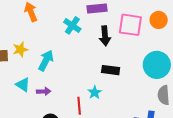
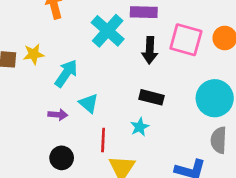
cyan cross: (72, 25) -> (108, 31), size x1.4
cyan triangle: (23, 85) -> (89, 103), moved
cyan star: (95, 92) -> (140, 127), moved

